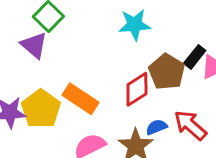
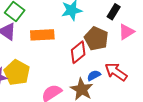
black rectangle: (195, 57) -> (114, 12), moved
orange rectangle: (81, 99) -> (42, 35), moved, turned -30

